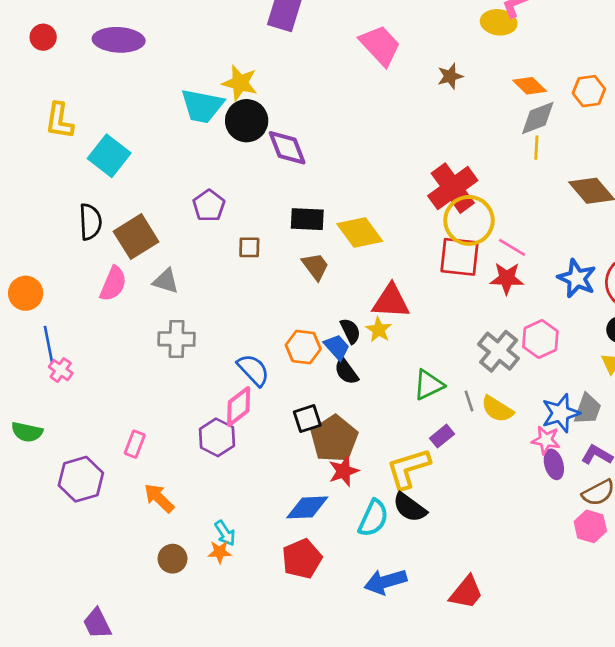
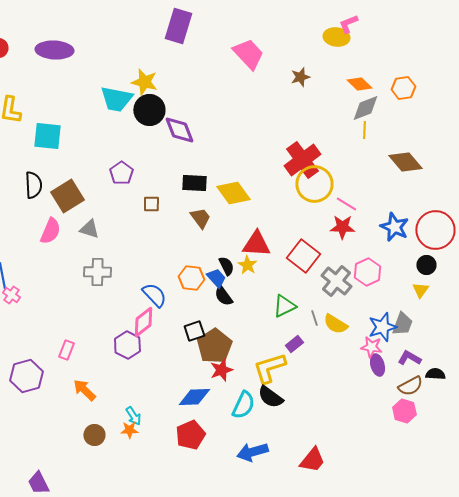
cyan square: (109, 156) -> (47, 136), turned -32
red square: (460, 257) -> (303, 256), moved, turned 32

